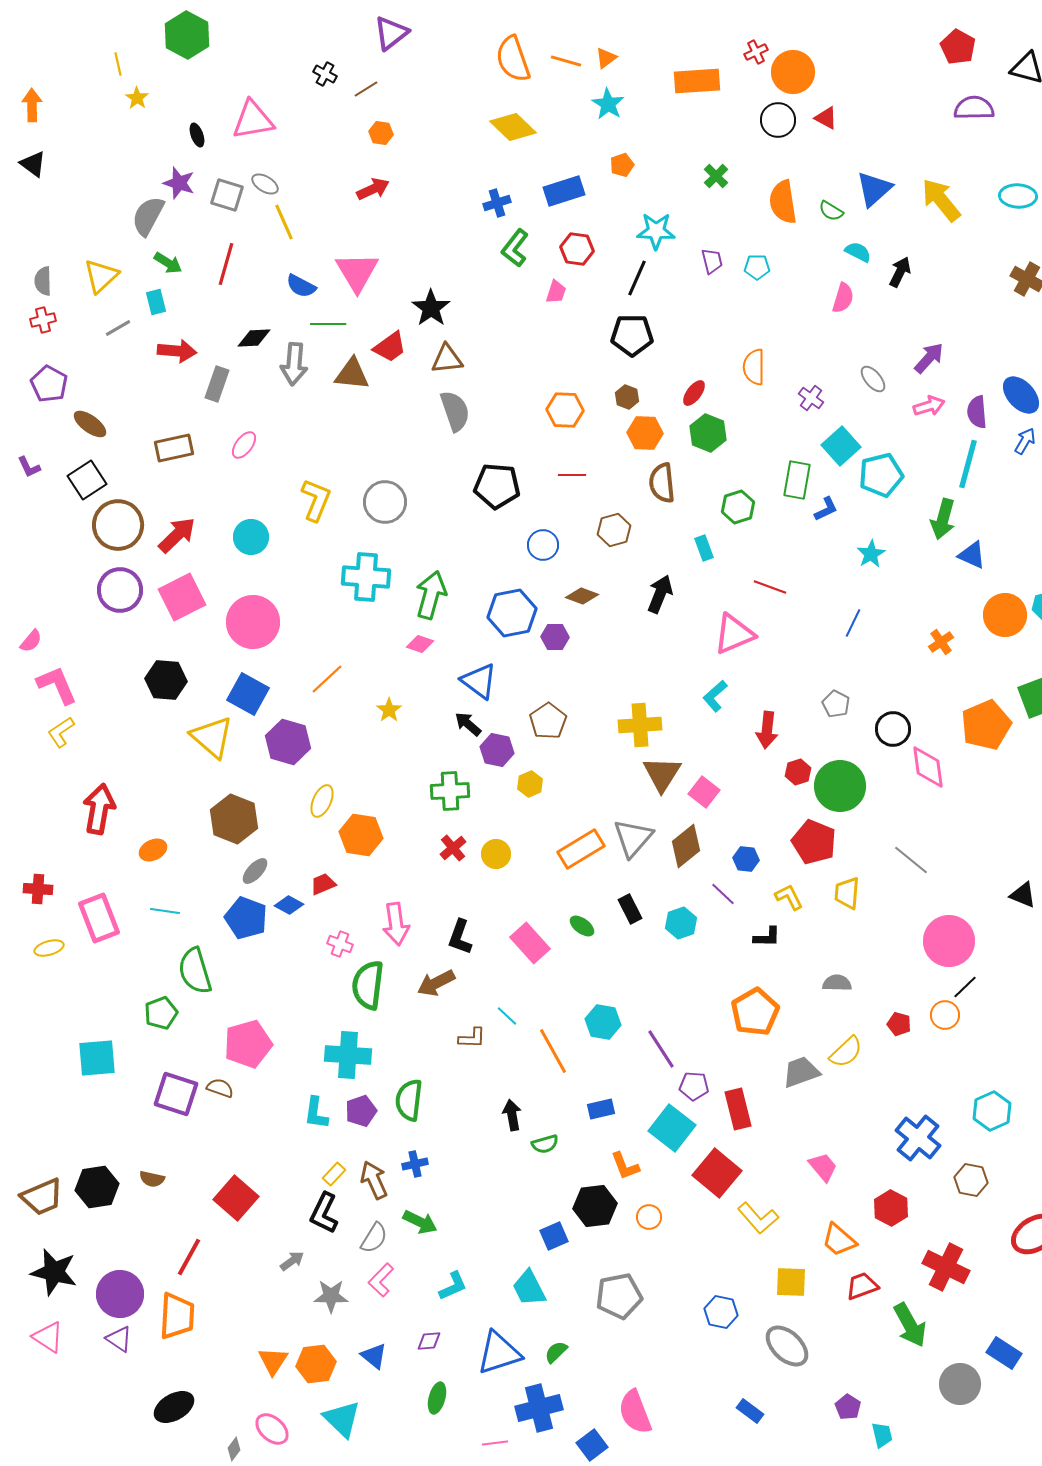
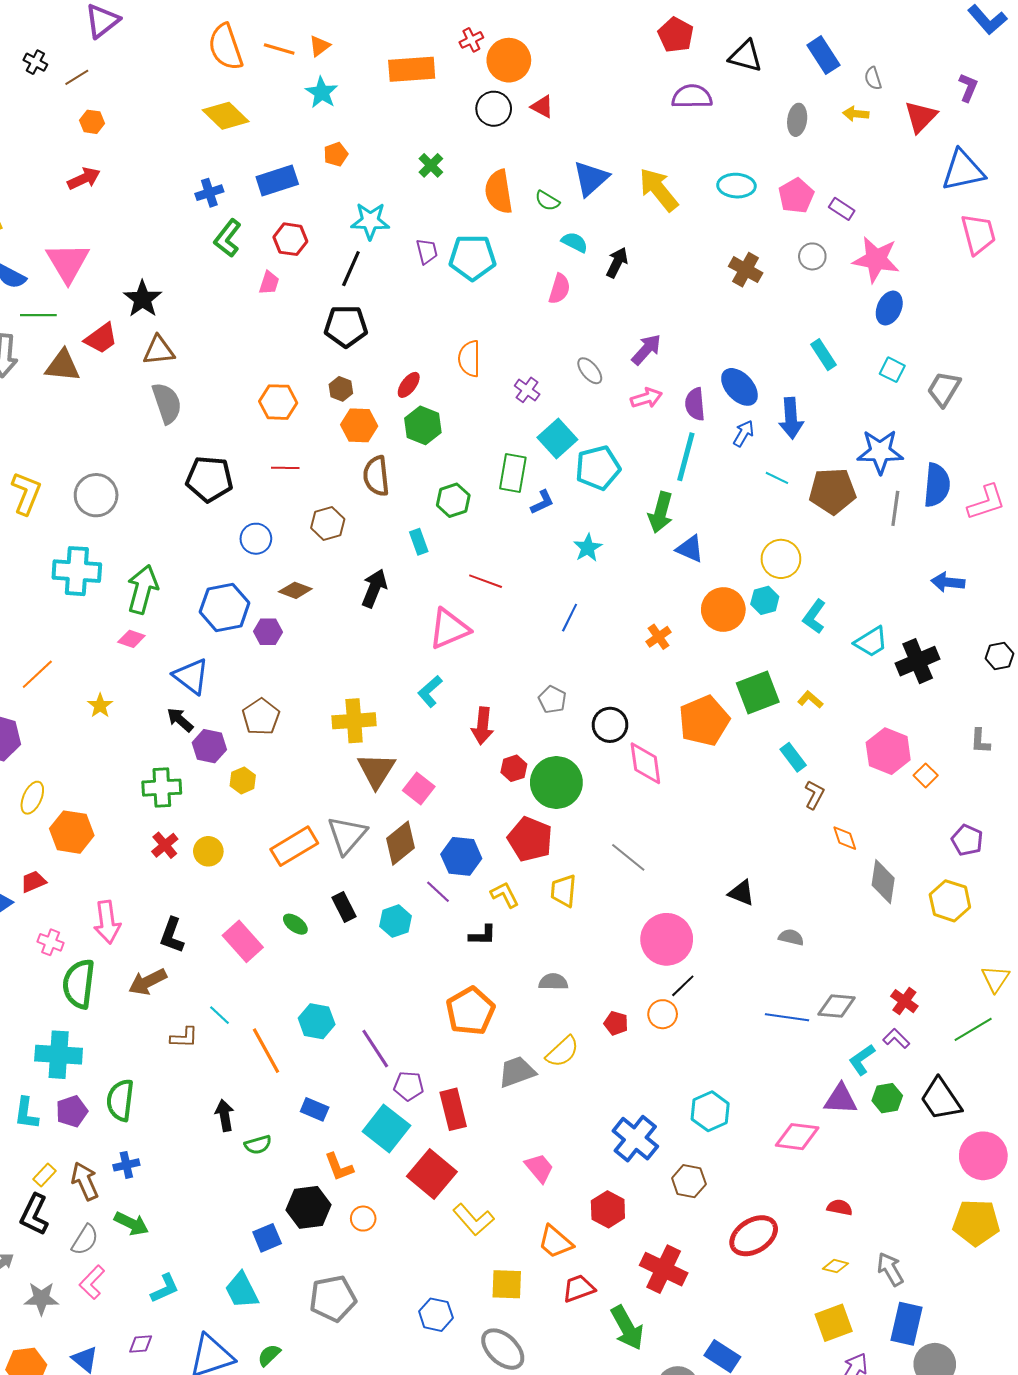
cyan pentagon: (757, 267) -> (472, 257), size x1.8
blue hexagon: (746, 859) -> (461, 856), size x1.5
blue rectangle: (601, 1109) -> (315, 1109), turned 36

